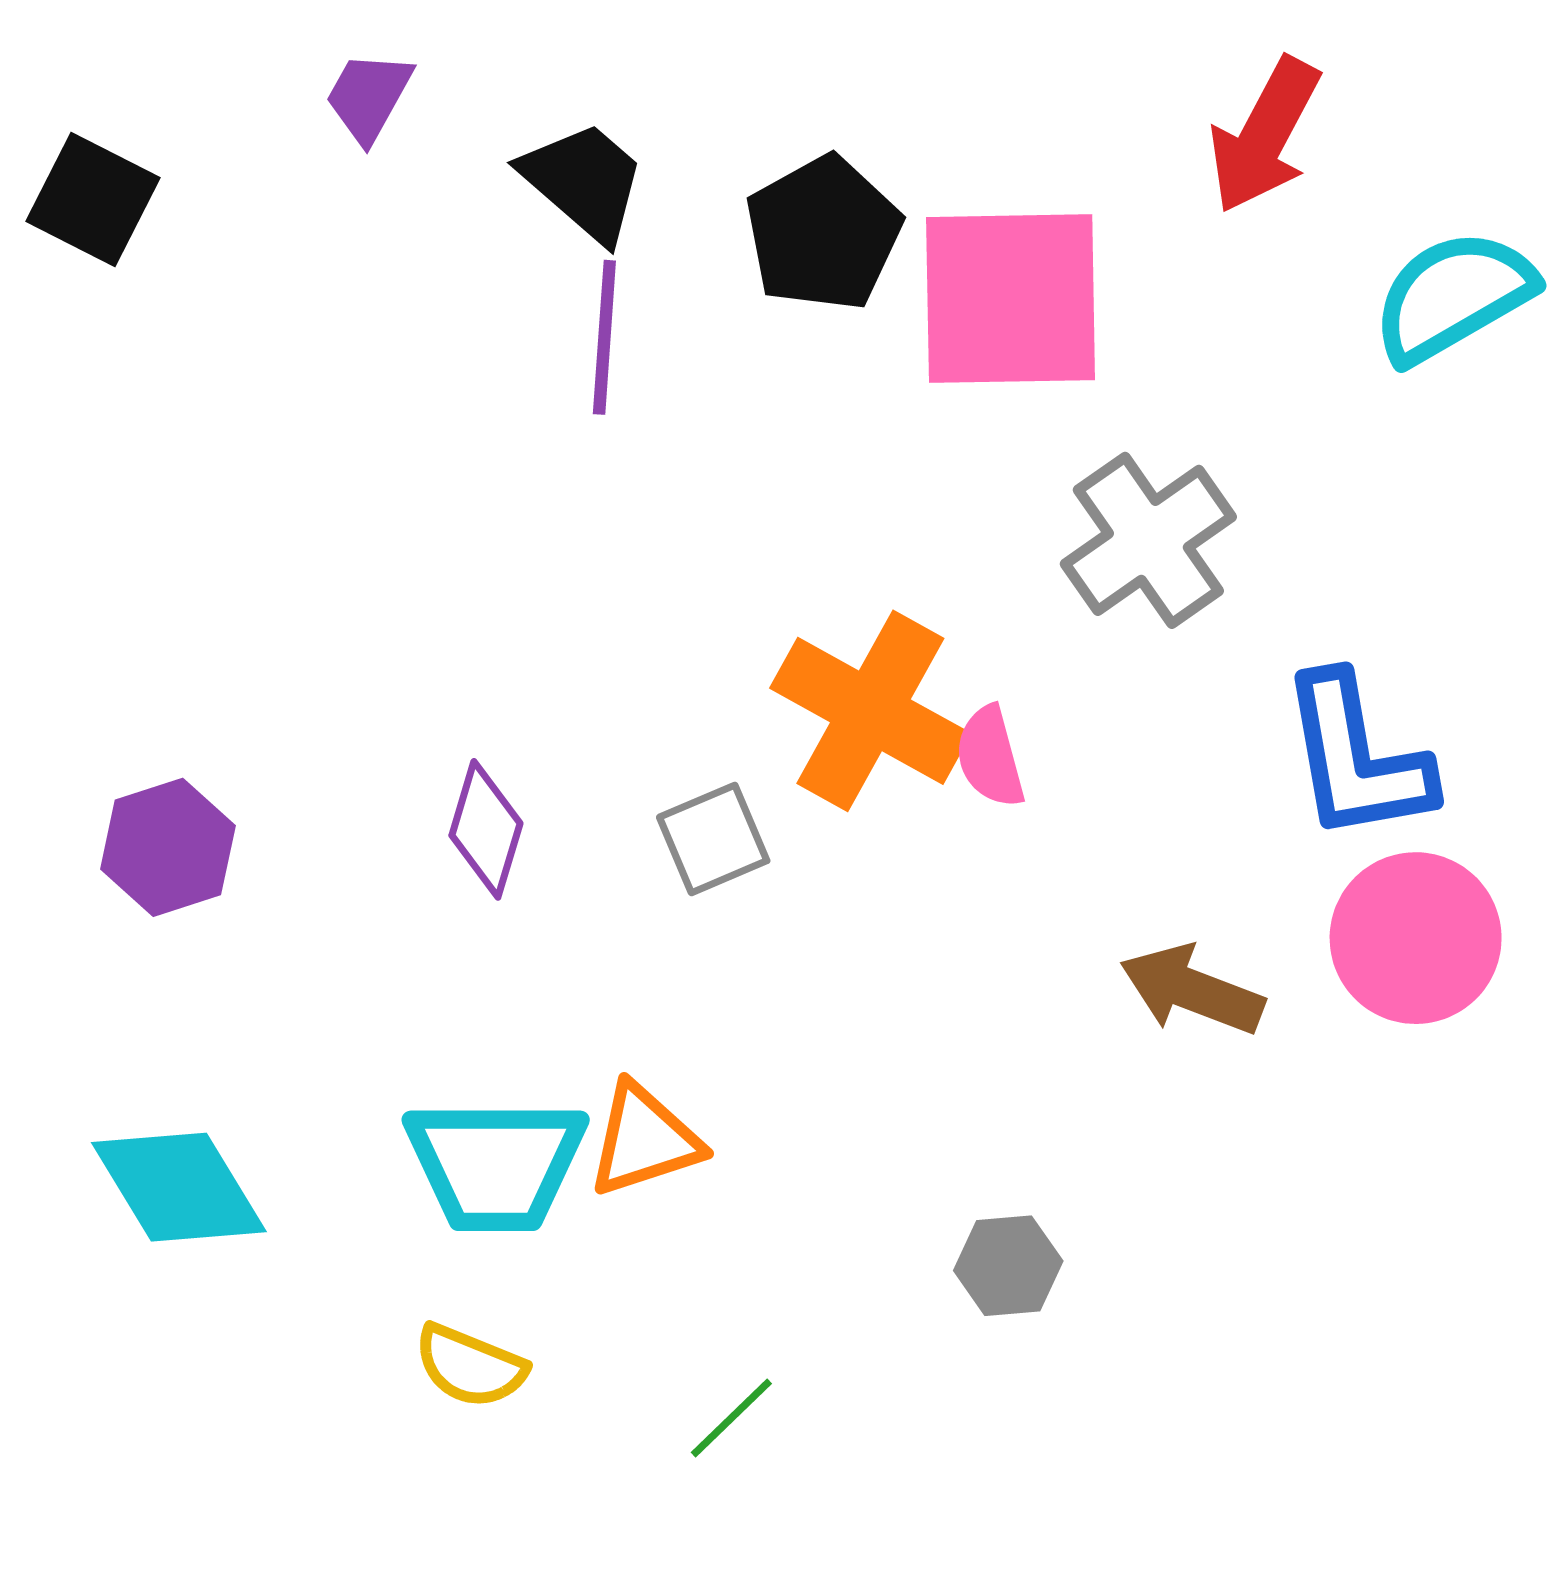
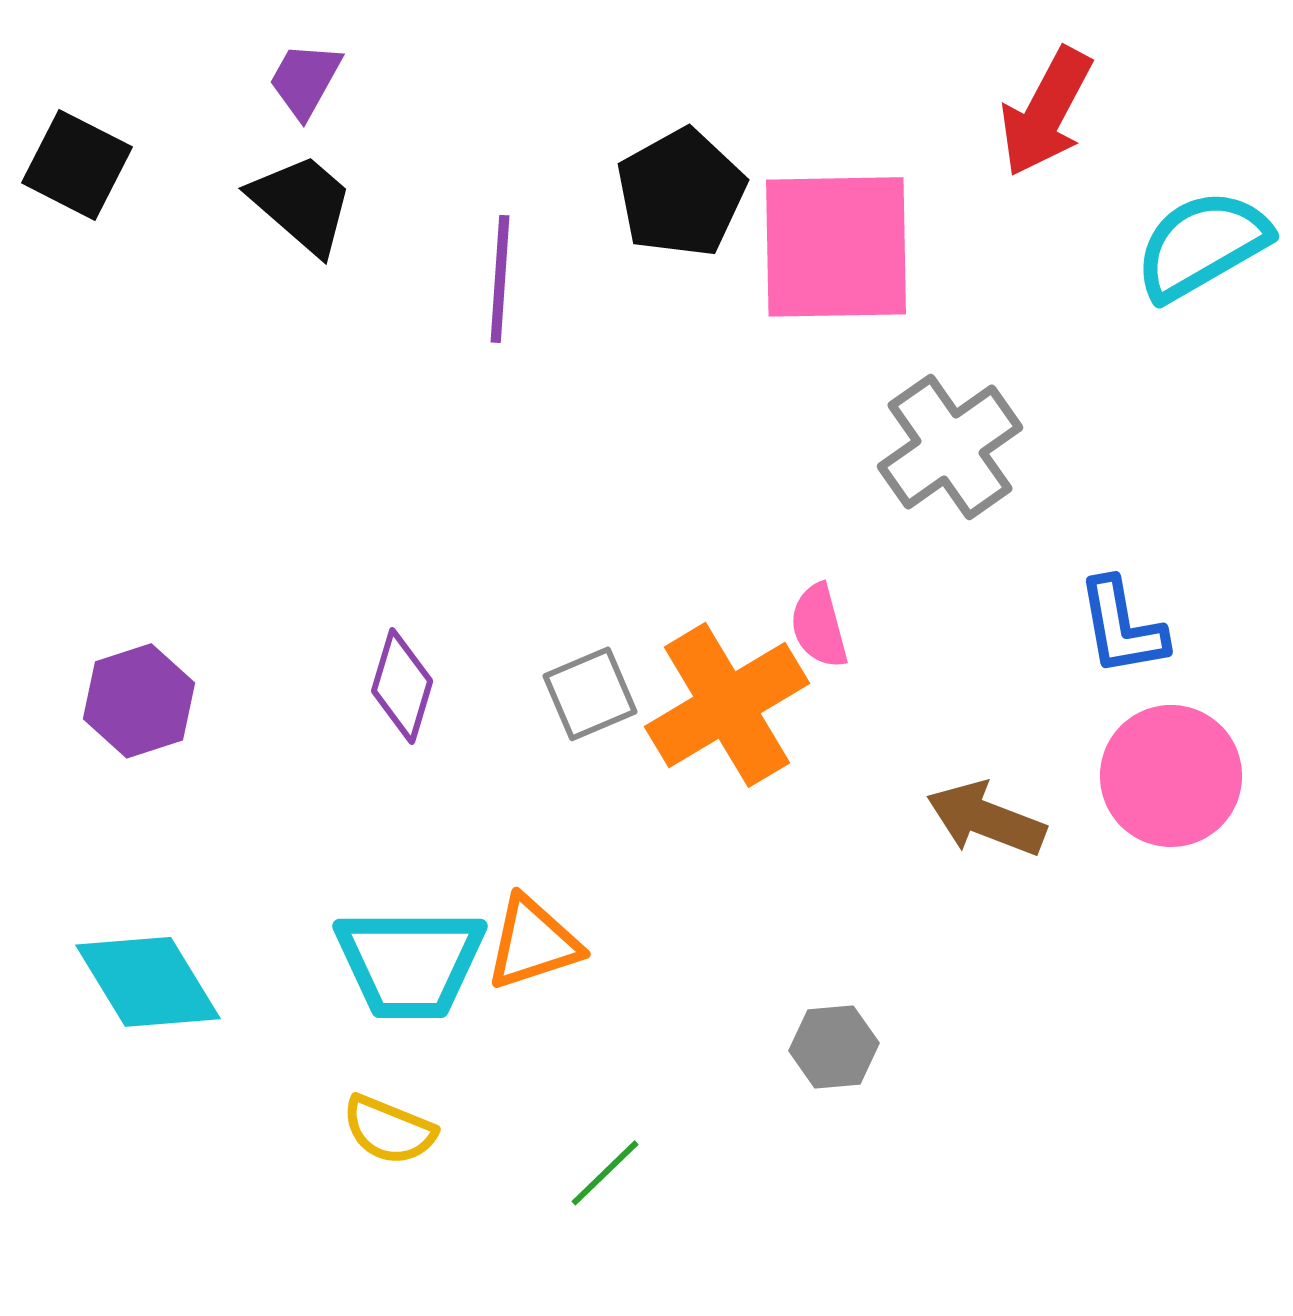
black trapezoid: (584, 181) -> (302, 204), moved
orange cross: (870, 711) -> (727, 705), moved, turned 30
blue L-shape: (1356, 758) -> (1122, 627), size x0.7

